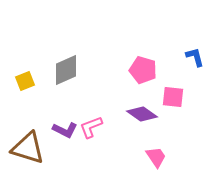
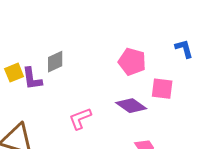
gray diamond: (66, 70) -> (55, 62), size x0.7
purple L-shape: (65, 130) -> (32, 79), moved, turned 55

